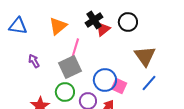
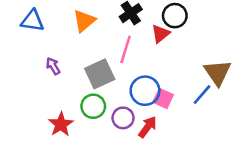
red triangle: (103, 29) -> (161, 34), moved
pink line: (75, 49) -> (126, 49), moved
brown triangle: (145, 56) -> (218, 73), moved

